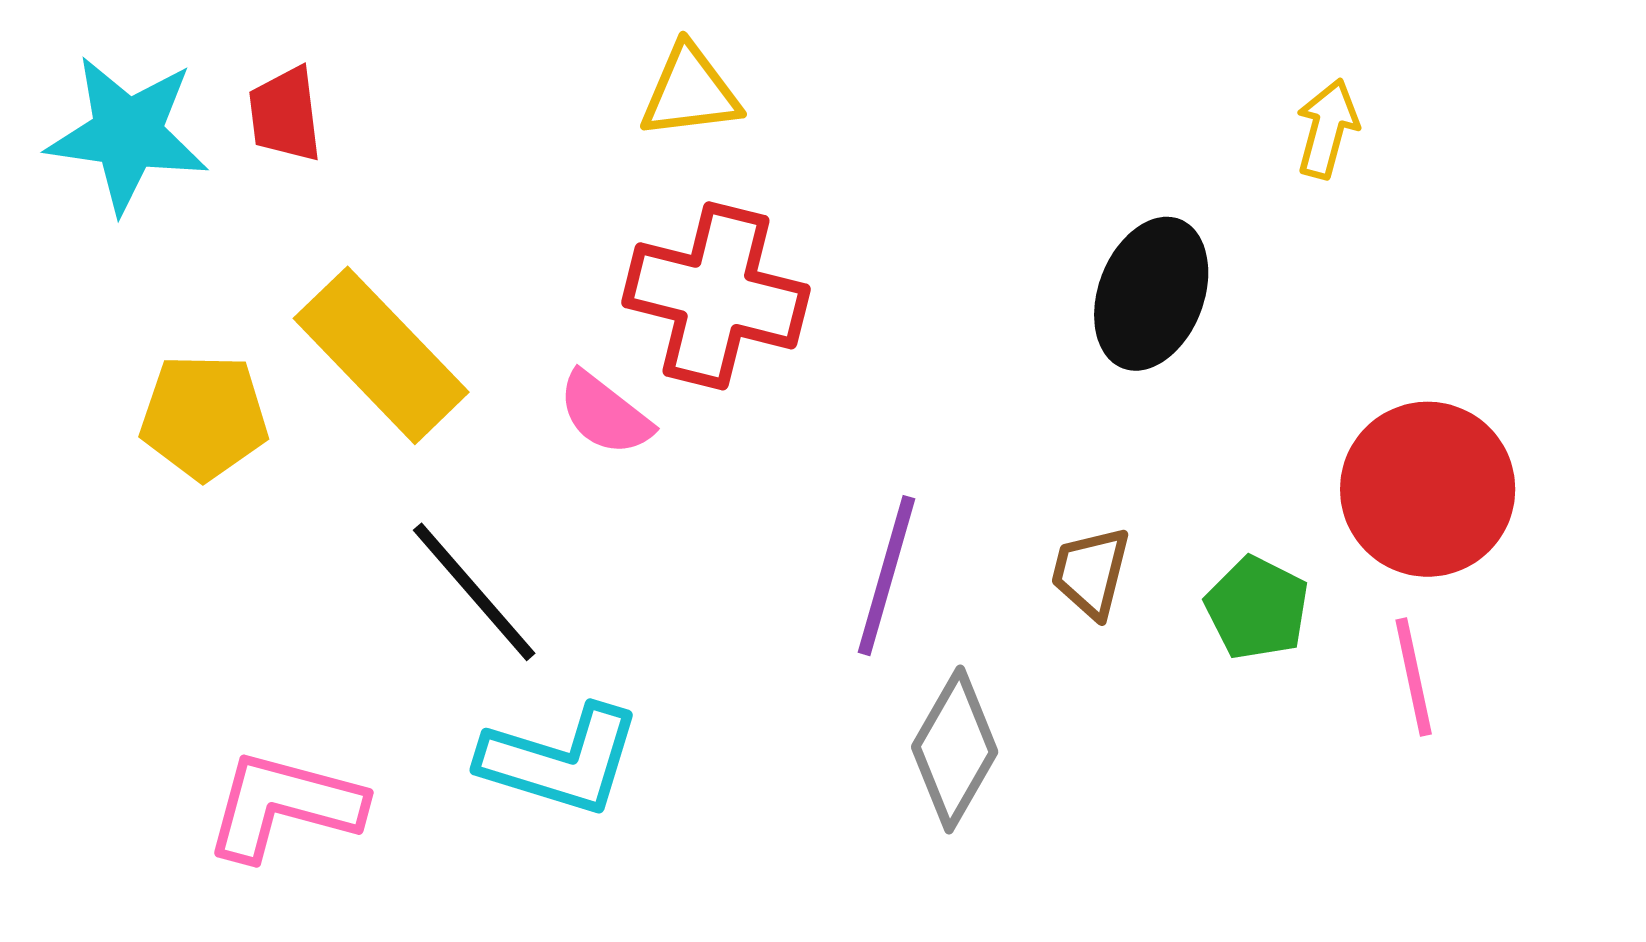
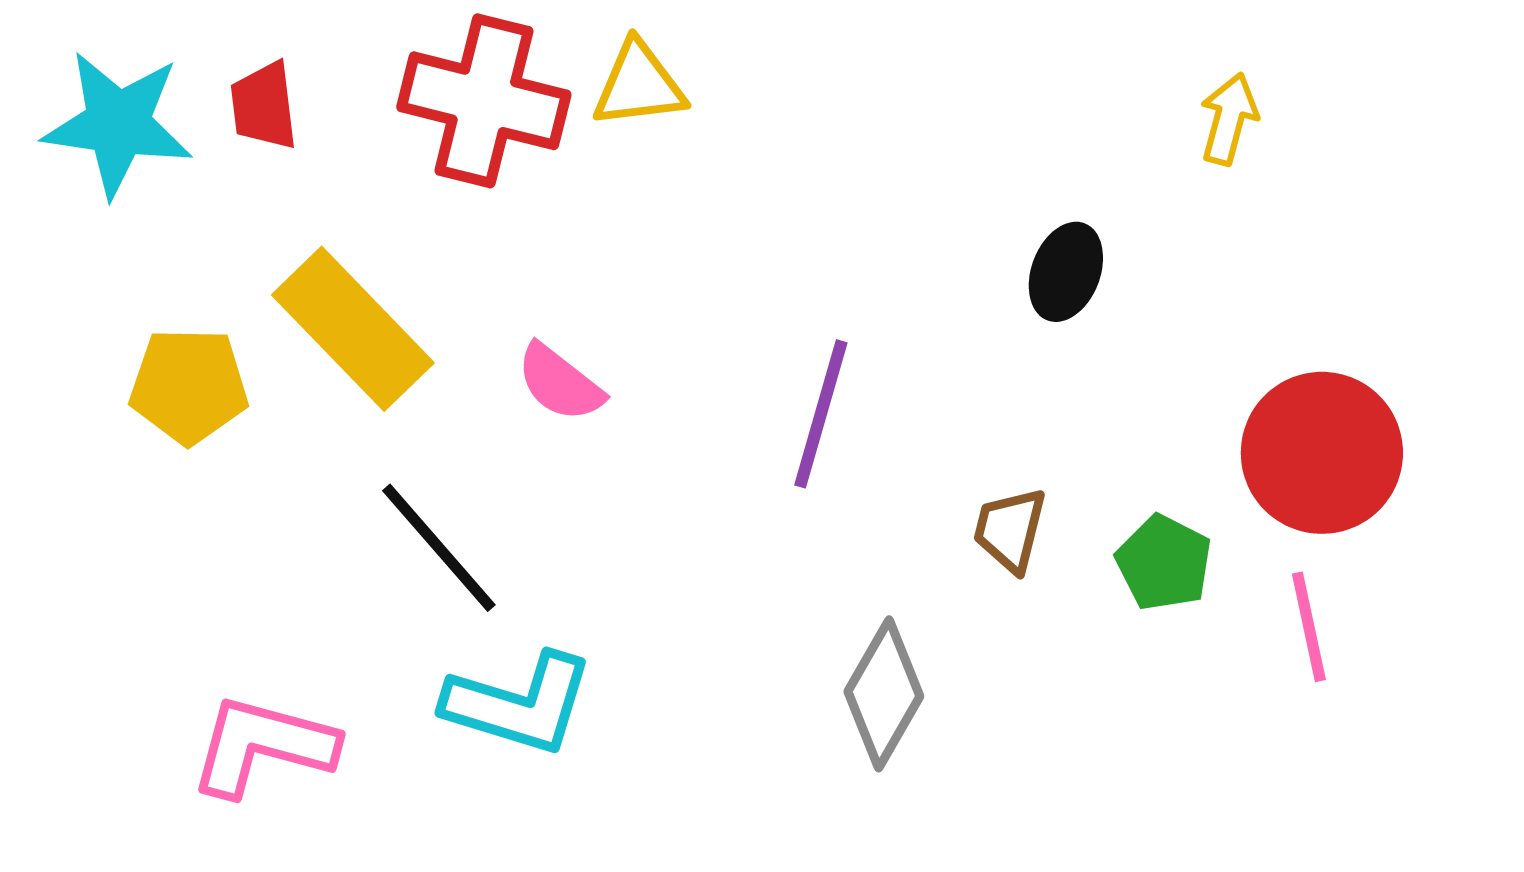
black ellipse: (1151, 294) -> (1066, 272), size x0.7
red cross: (716, 296) -> (484, 101), moved
purple line: (887, 576) -> (821, 414), moved

